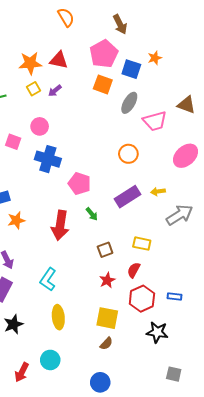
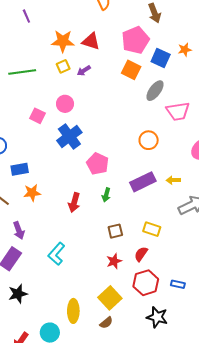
blue cross: (48, 159) -> (69, 136), turned 30
green arrow: (92, 214) -> (106, 195), turned 48
red arrow: (60, 225) -> (74, 202), size x0.7
yellow ellipse: (58, 317) -> (73, 311), moved
yellow square: (107, 318) -> (110, 298), turned 30

